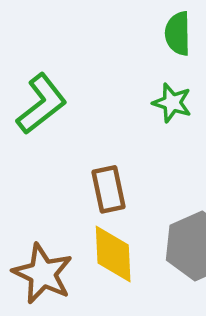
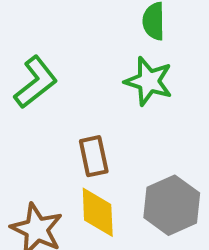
green star: (172, 103) -> (149, 81), size x1.4

